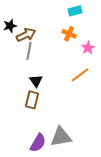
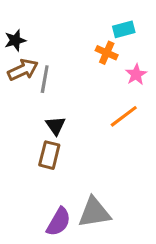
cyan rectangle: (75, 11) -> (124, 29), moved
brown arrow: (26, 35) -> (23, 70), moved

